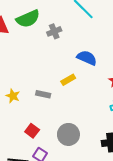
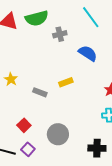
blue semicircle: (87, 58) -> (88, 53), moved
yellow star: (13, 96) -> (11, 79), moved

